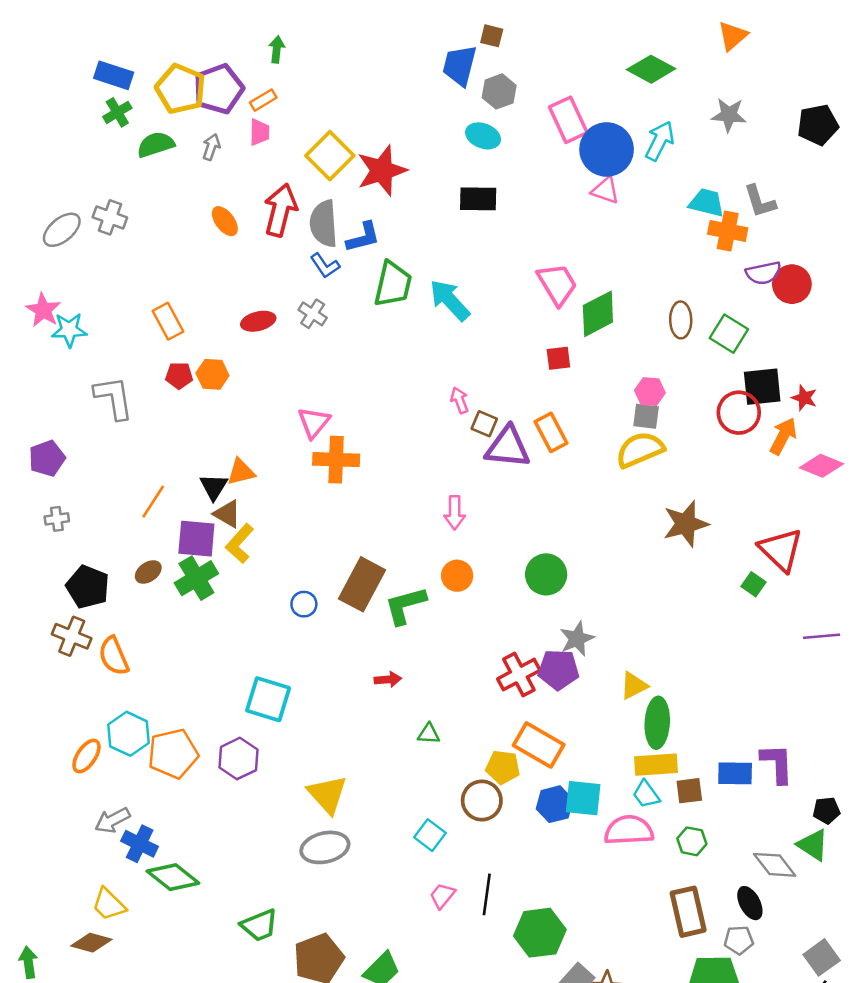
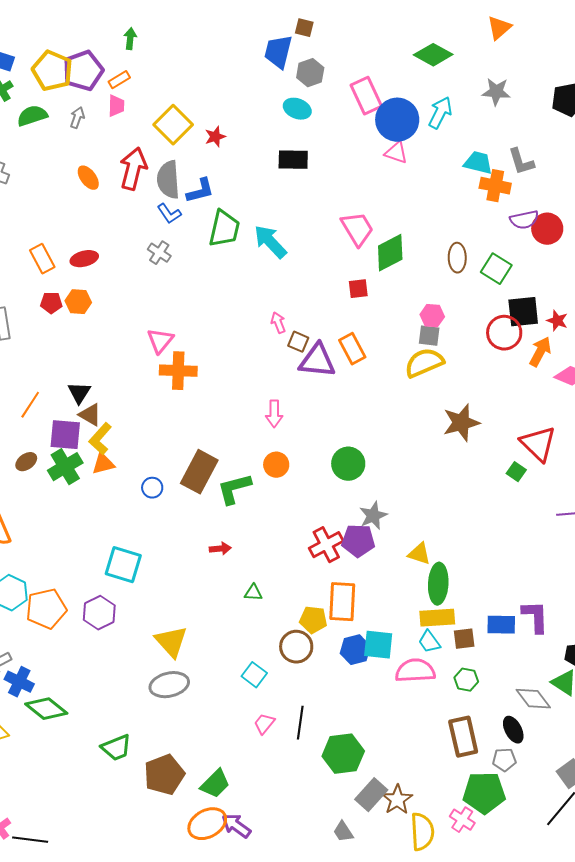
red star: (382, 170) -> (215, 137), size x0.5
red ellipse: (258, 321) -> (84, 259), moved
orange triangle: (241, 472) -> (103, 464), moved
yellow triangle: (634, 686) -> (419, 554), turned 45
orange rectangle: (539, 745) -> (342, 602), turned 63

